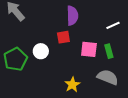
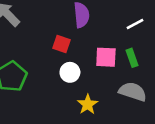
red square: (63, 37) -> (61, 44), moved, turned 32
white circle: (41, 51) -> (70, 72), moved

